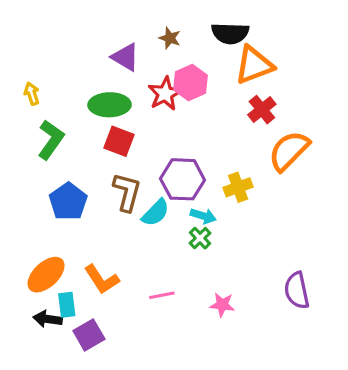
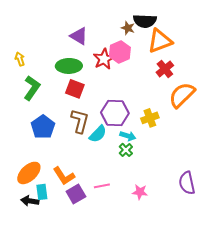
brown star: (170, 38) -> (128, 28), moved
purple square: (89, 335) -> (76, 194), moved

